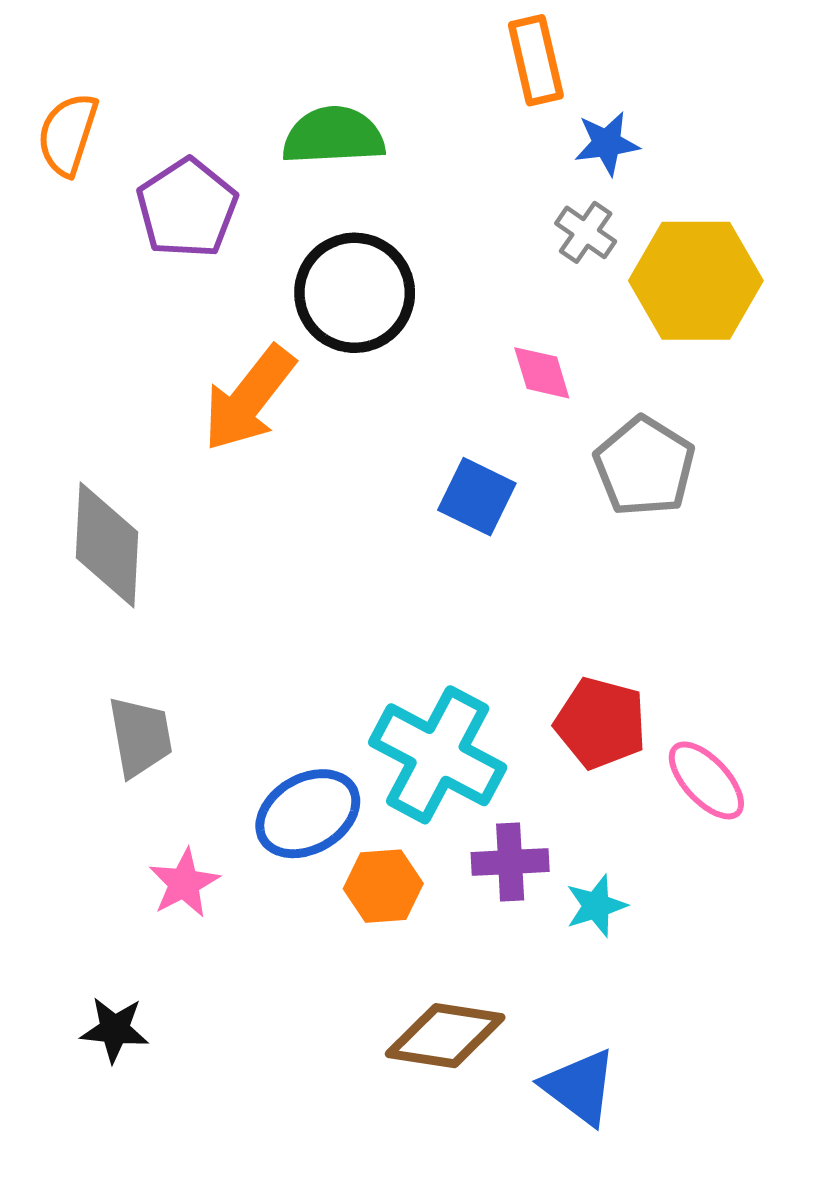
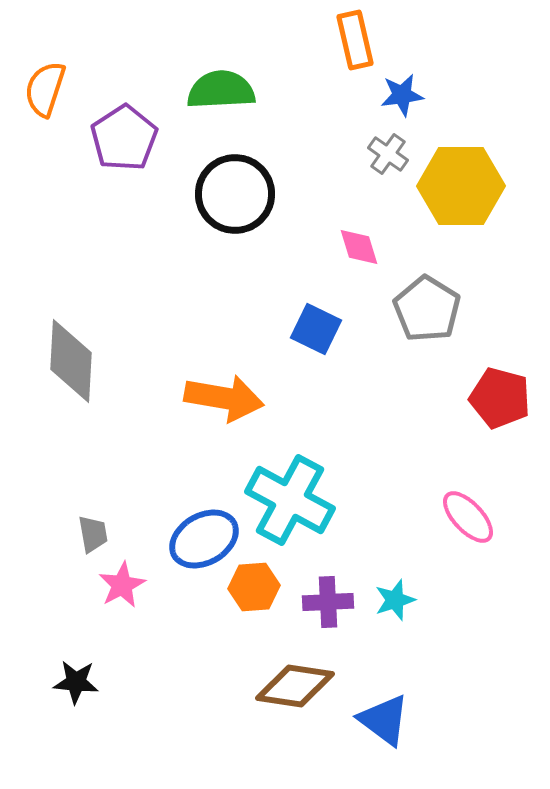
orange arrow: (249, 398) -> (224, 398), moved, turned -118
red pentagon: (601, 723) -> (500, 398), moved
gray trapezoid: (140, 737) -> (93, 534), moved, size x0.7
purple cross: (510, 862) -> (328, 602), moved

